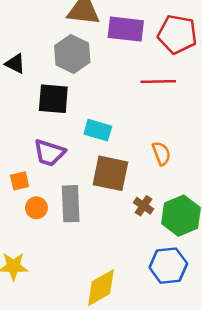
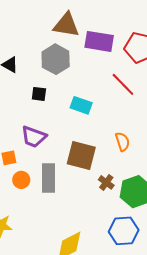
red line: (158, 82) -> (123, 84), turned 44
black square: (53, 99) -> (39, 94), size x0.6
cyan rectangle: (98, 130) -> (81, 105), moved

